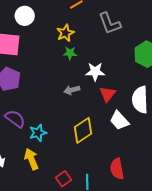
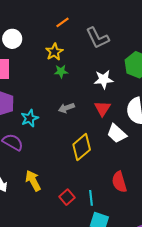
white star: (95, 72) -> (104, 79), moved
cyan star: (38, 133) -> (30, 118), moved

